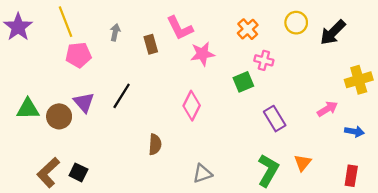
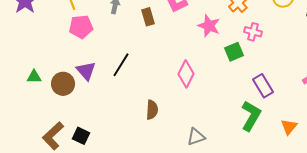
pink star: (202, 54) -> (209, 26), moved, turned 30
green triangle: (28, 109) -> (34, 77), size x0.7
green L-shape: (268, 170) -> (251, 116), moved

